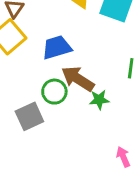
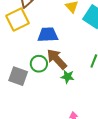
gray square: (29, 116) -> (18, 76), turned 30

